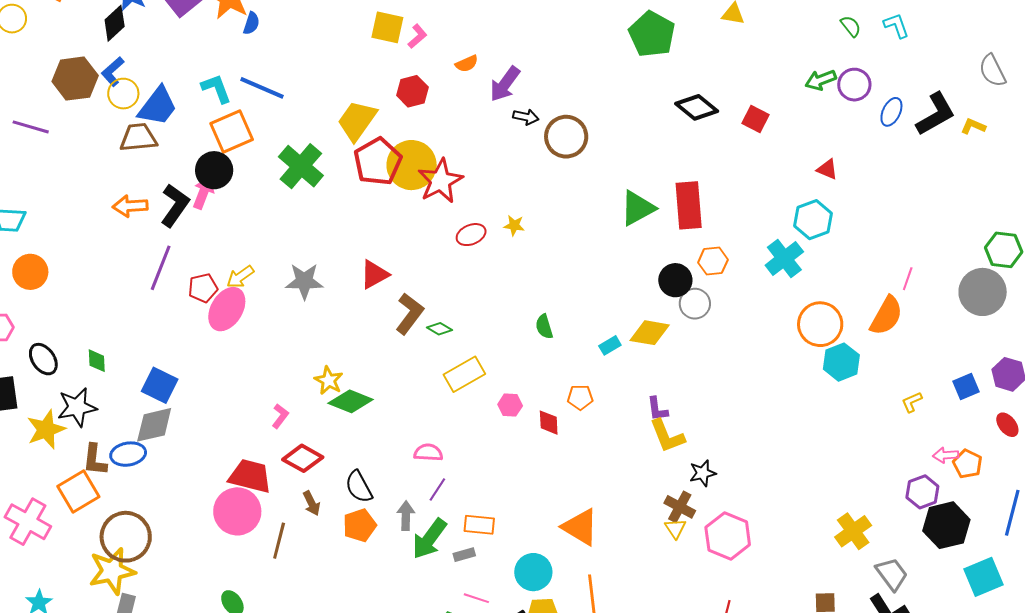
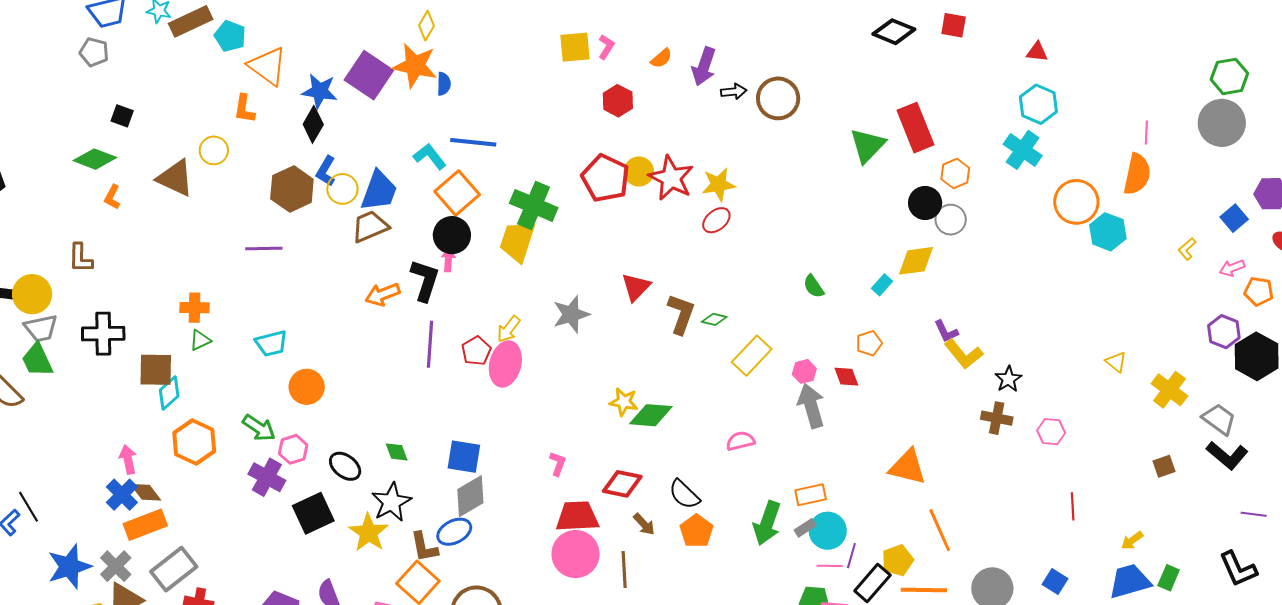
yellow trapezoid: (357, 121) -> (517, 241), moved
yellow circle: (412, 165) -> (639, 171), size x0.6
pink arrow: (203, 193) -> (448, 260), size x0.7
yellow star: (514, 225) -> (718, 185), moved, size x1.6
pink L-shape: (280, 416) -> (558, 464), moved
pink arrow: (946, 455) -> (1232, 268), moved
purple line: (437, 489) -> (851, 556), moved
gray arrow: (406, 516) -> (811, 406), moved, size x1.5
yellow triangle: (675, 528) -> (1116, 362), moved
pink hexagon: (728, 536) -> (1051, 432), size x0.6
cyan circle: (533, 572) -> (828, 531), moved

